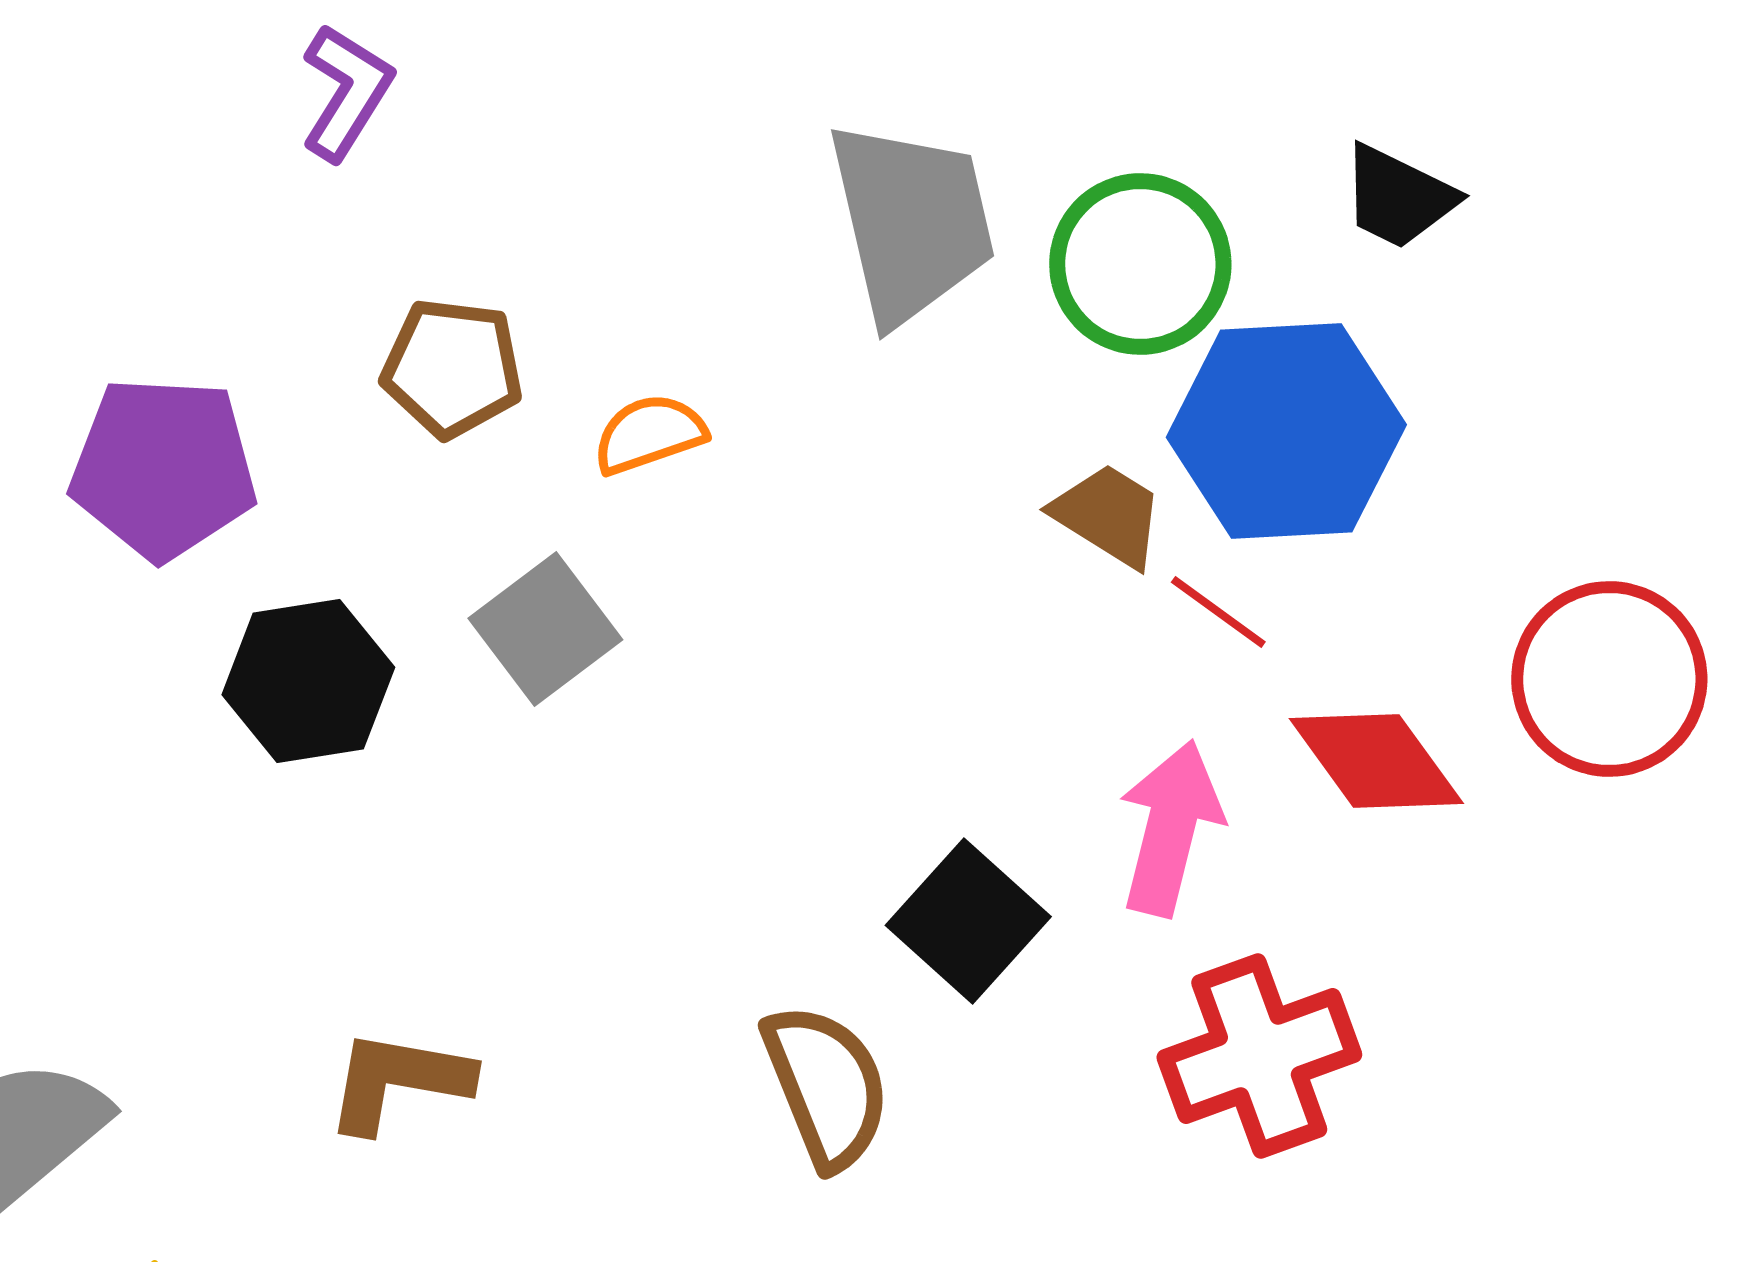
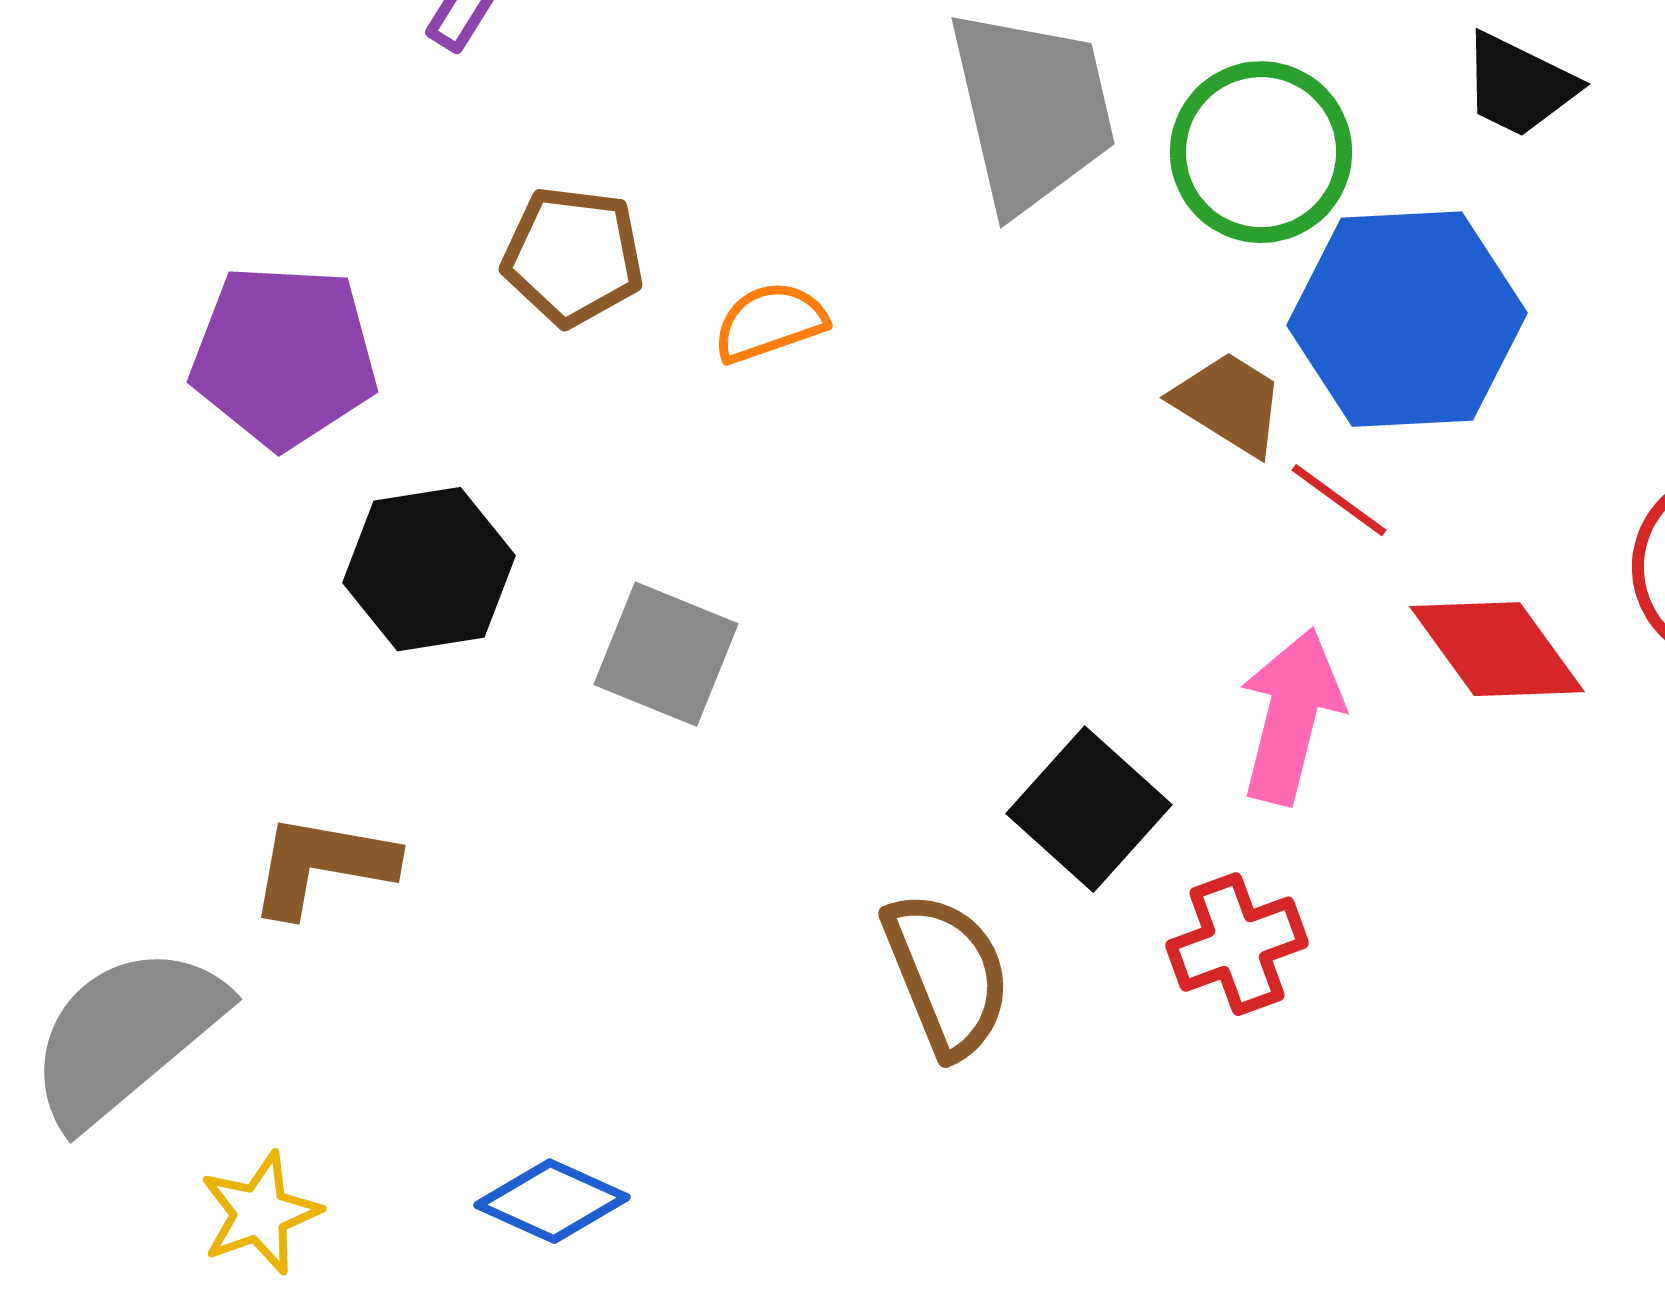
gray square: (545, 629) -> (666, 654), moved, turned -31
red cross: (1259, 1056) -> (1237, 944), moved, size x0.7
brown L-shape: (398, 1081) -> (322, 865), moved

